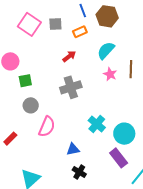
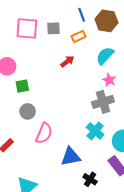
pink square: (29, 24) -> (27, 28), turned -30
gray cross: (71, 87) -> (103, 102), moved
blue triangle: (73, 149) -> (71, 157), size x1.5
black cross: (79, 172) -> (90, 179), moved

